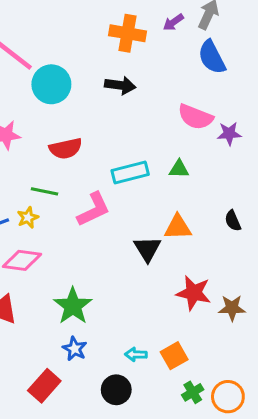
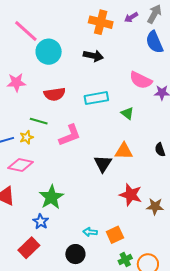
green triangle: (179, 169) -> (127, 113), turned 32
cyan rectangle: (130, 172) -> (96, 98), moved
blue star: (75, 349) -> (41, 222), moved

